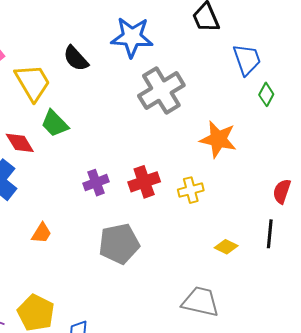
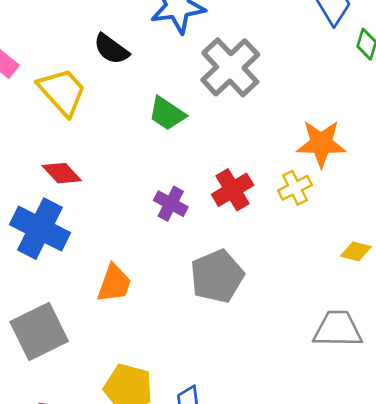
green trapezoid: (55, 124) -> (167, 114), moved
orange star: (218, 139) -> (321, 144), moved
purple cross: (96, 183) -> (171, 204), turned -30
orange trapezoid: (42, 233) -> (114, 283), size x1.4

